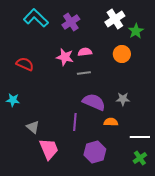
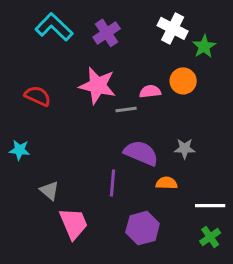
white cross: (115, 19) -> (173, 28), turned -30
pink semicircle: (85, 52) -> (150, 91), moved
pink star: (65, 57) -> (98, 85), size x1.4

